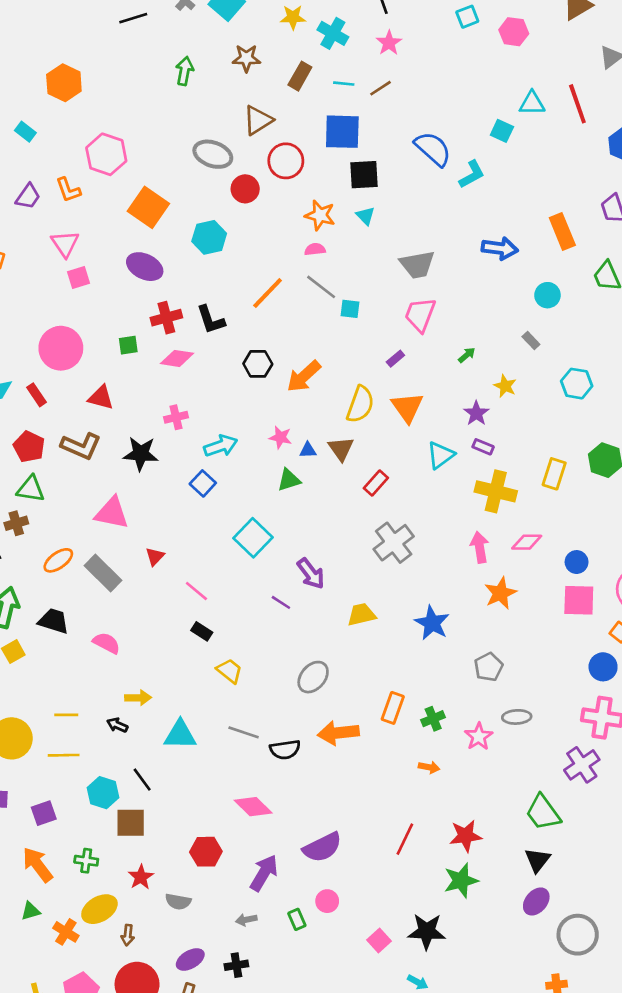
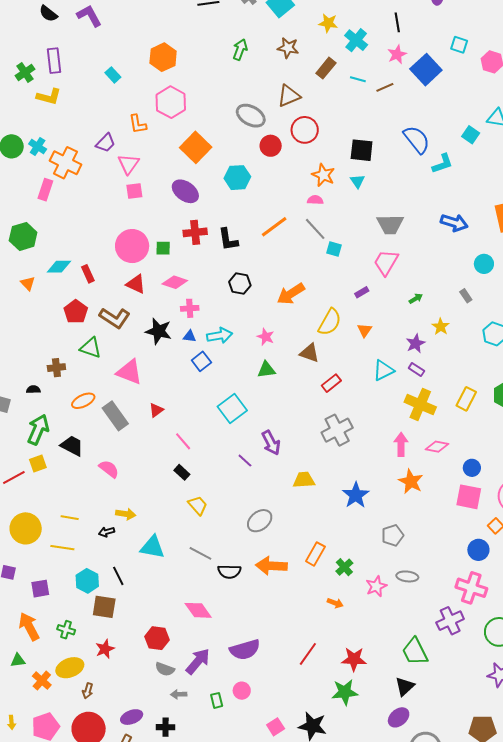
cyan square: (467, 17) -> (459, 45), turned 30
orange hexagon: (64, 83) -> (163, 57), moved
blue square: (342, 132) -> (426, 70), moved, turned 36
purple trapezoid: (28, 196) -> (106, 143), moved
pink circle: (61, 348) -> (132, 246), moved
pink diamond: (177, 358) -> (175, 282), moved
black hexagon: (258, 364) -> (240, 284), moved
orange triangle: (407, 407) -> (365, 330), size x0.6
brown triangle: (341, 449) -> (309, 353), turned -45
blue triangle: (308, 450) -> (190, 336), moved
green triangle: (31, 489) -> (91, 348), moved
orange star: (500, 593) -> (411, 481), turned -30
green cross: (433, 719) -> (344, 567), turned -30
black arrow: (117, 725) -> (107, 532), turned -49
gray semicircle: (178, 902) -> (165, 669), moved

